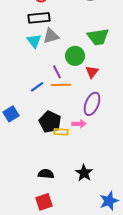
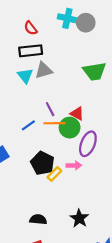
green circle: (75, 56) -> (70, 128), moved
red triangle: (92, 72) -> (77, 113), moved, turned -40
yellow rectangle: (61, 132) -> (54, 174), turned -48

